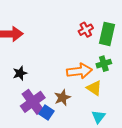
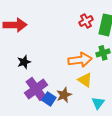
yellow triangle: (94, 88) -> (85, 80), moved
brown star: (62, 98) -> (64, 95), moved

